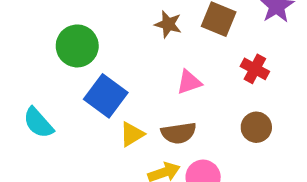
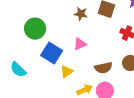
pink triangle: (189, 82) -> (80, 44), moved
brown semicircle: (179, 133) -> (103, 68), moved

